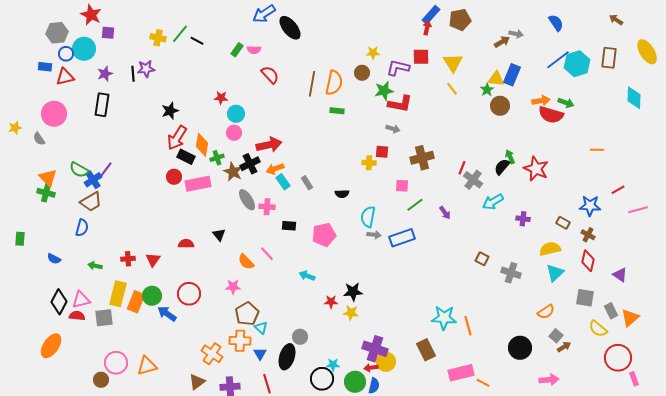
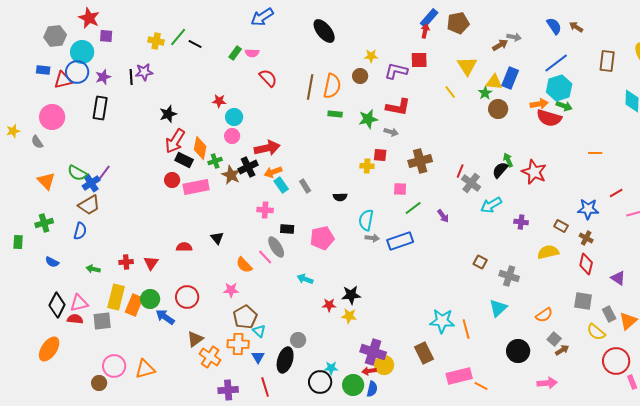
brown arrow: (616, 20) -> (576, 27), moved
black ellipse: (290, 28) -> (324, 31), moved
blue circle: (66, 54) -> (77, 72), moved, size x1.5
yellow triangle: (453, 63) -> (467, 66), moved
cyan hexagon: (577, 64) -> (559, 88), moved
green star: (384, 91) -> (368, 119), moved
green cross: (46, 193) -> (44, 223), moved, turned -30
gray ellipse: (247, 200) -> (276, 247), moved
cyan triangle: (555, 273) -> (498, 308), moved
brown triangle: (197, 382) -> (195, 339), moved

